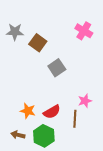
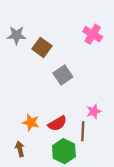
brown arrow: (18, 135) -> (20, 149), turned 64
green hexagon: (44, 136) -> (64, 151), moved

